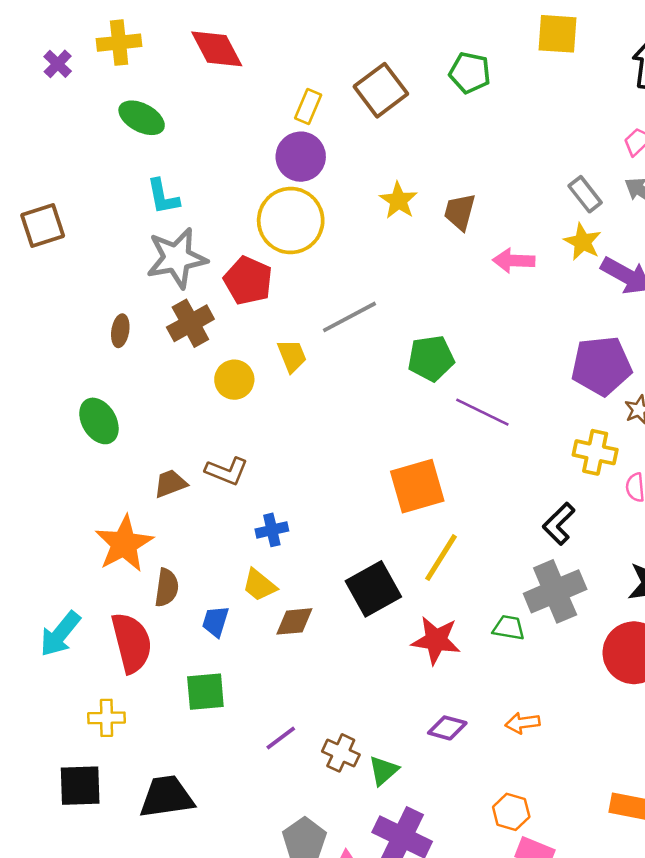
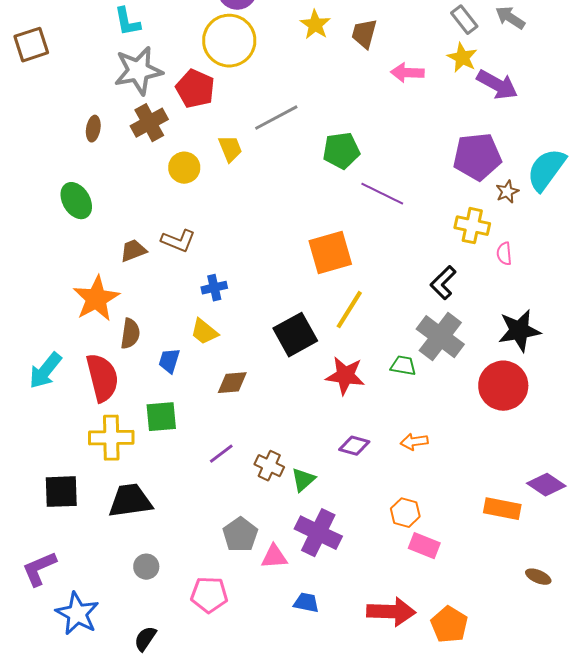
gray cross: (555, 591) -> (440, 337), turned -30
brown diamond: (294, 621) -> (232, 383), moved
yellow cross: (107, 718) -> (111, 438), moved, size x1.5

